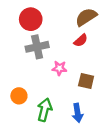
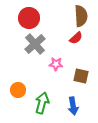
brown semicircle: (86, 17) -> (81, 16), turned 120
gray cross: (37, 47) -> (35, 44), turned -30

